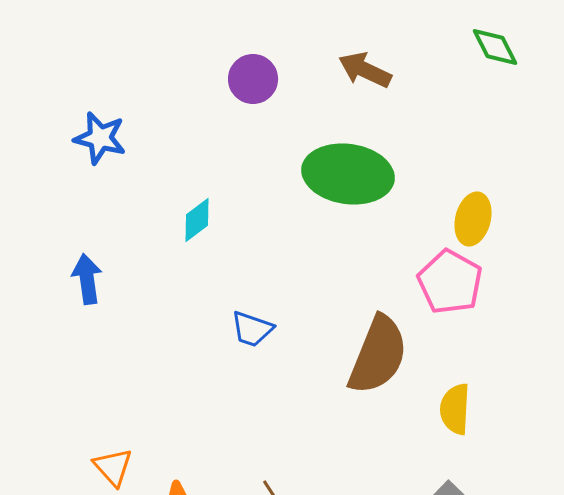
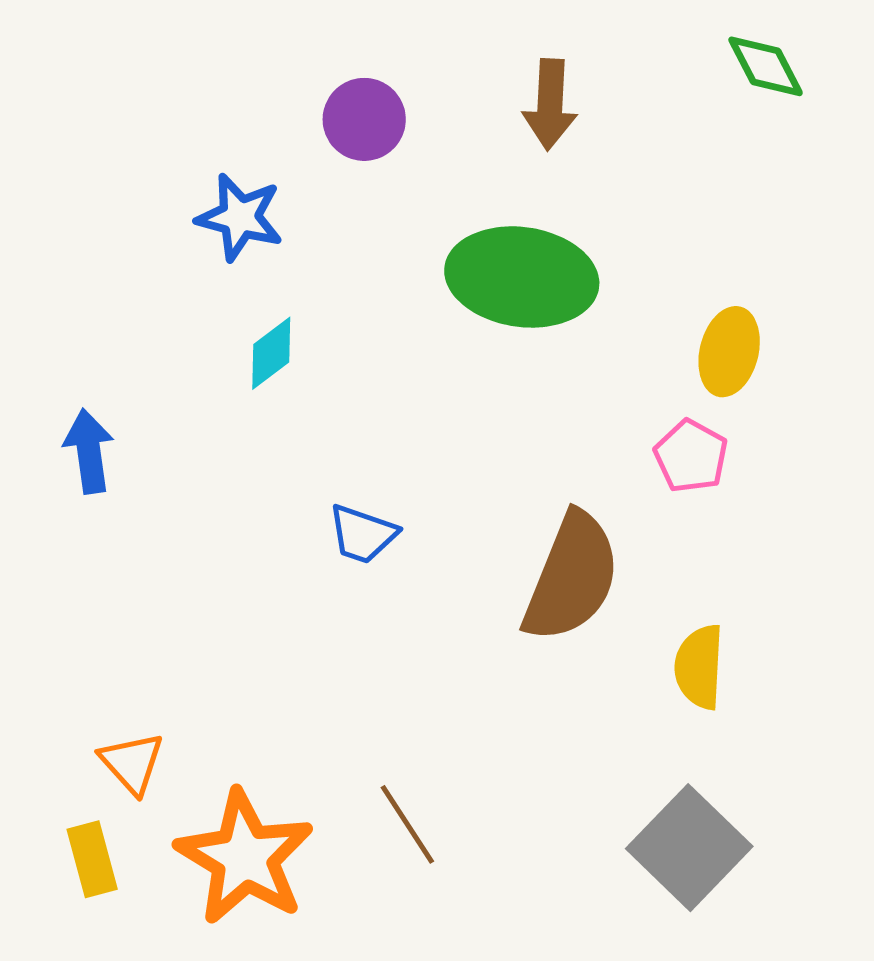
brown arrow: (365, 70) -> (550, 104), turned -112
blue star: (100, 138) -> (240, 217), moved
pink pentagon: (450, 282) -> (691, 456), size x0.7

